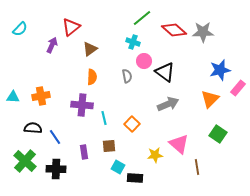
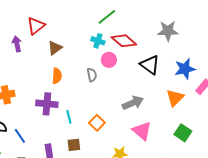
red diamond: (174, 30) -> (124, 41), moved
purple arrow: (52, 45) -> (17, 44), turned -35
black triangle: (165, 72) -> (150, 65), moved
pink triangle: (179, 144) -> (142, 131), moved

